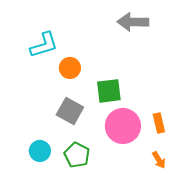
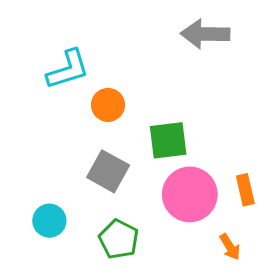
cyan circle: (40, 151) -> (49, 221), moved
orange arrow: (159, 160) -> (230, 247), moved

